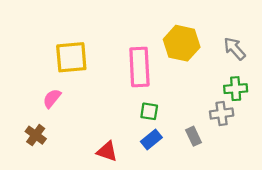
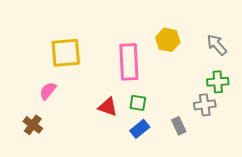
yellow hexagon: (182, 43) -> (168, 40), size x0.7
red triangle: (107, 151) -> (108, 107), moved

